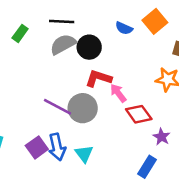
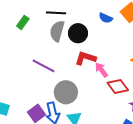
gray semicircle: (63, 44) -> (57, 31), turned -45
purple line: (58, 107) -> (43, 66), moved
gray circle: (83, 108) -> (66, 92), moved

